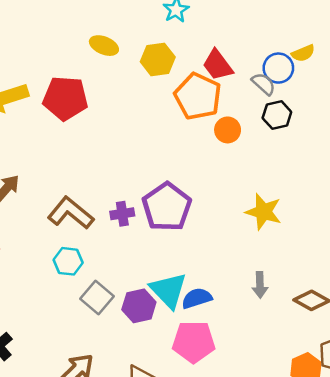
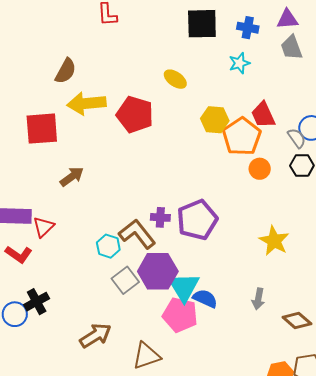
yellow hexagon: (158, 59) -> (215, 120), moved
brown L-shape: (71, 213) -> (137, 234), moved
blue semicircle: (197, 298) -> (205, 298), turned 30
purple hexagon: (139, 306) -> (158, 271), moved, size x1.4
pink pentagon: (194, 342) -> (180, 315), moved

